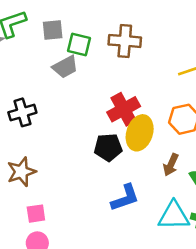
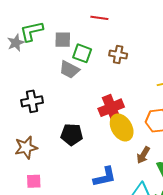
brown cross: (125, 41) -> (118, 55), size x0.7
gray trapezoid: (65, 67) -> (69, 70), turned 50
yellow ellipse: (140, 133) -> (122, 127), turned -56
black pentagon: (108, 147) -> (72, 135), moved

